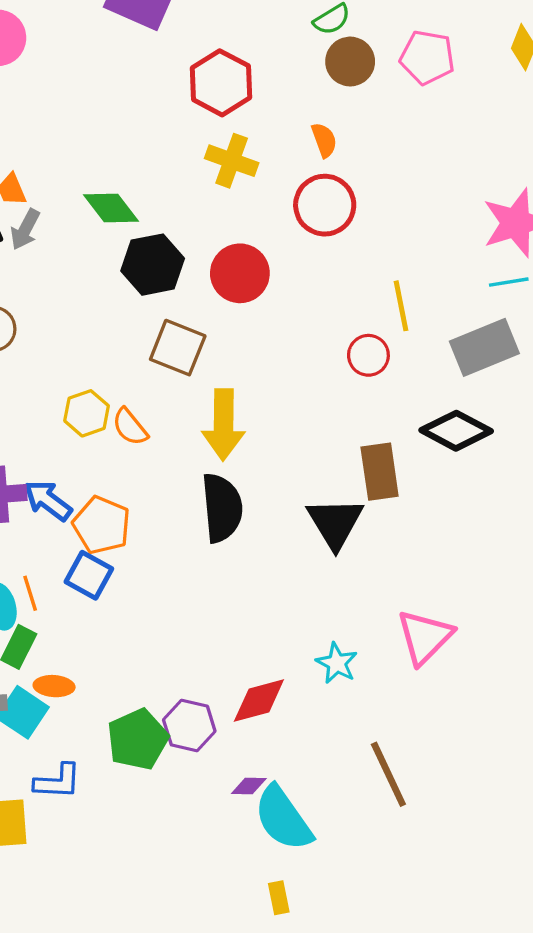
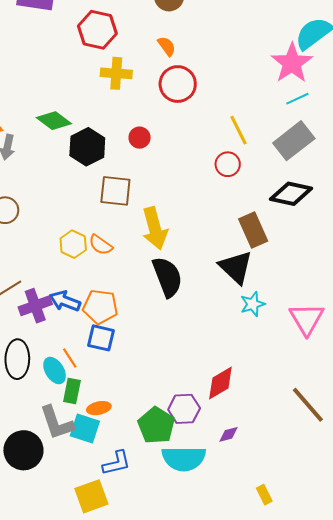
red circle: (240, 273) -> (140, 138), size x0.6
cyan star: (337, 663) -> (253, 304), moved, turned -30
cyan semicircle: (283, 818) -> (184, 459), moved, turned -39

